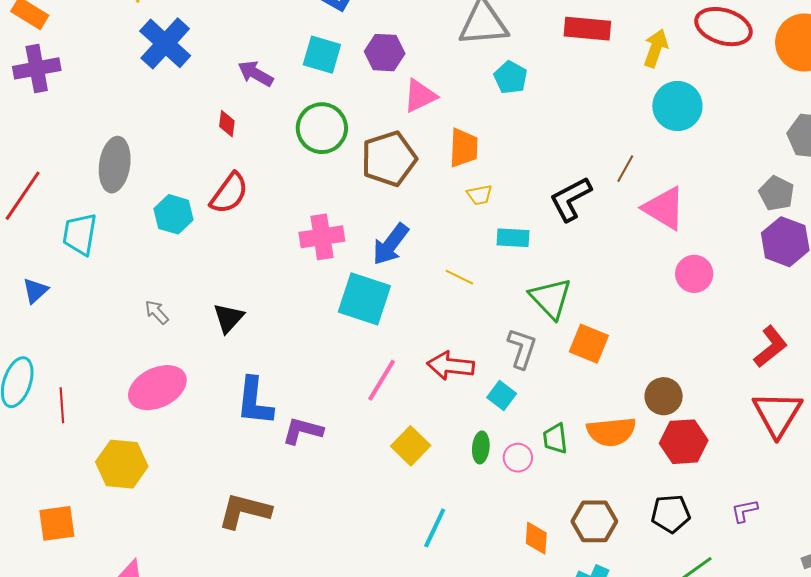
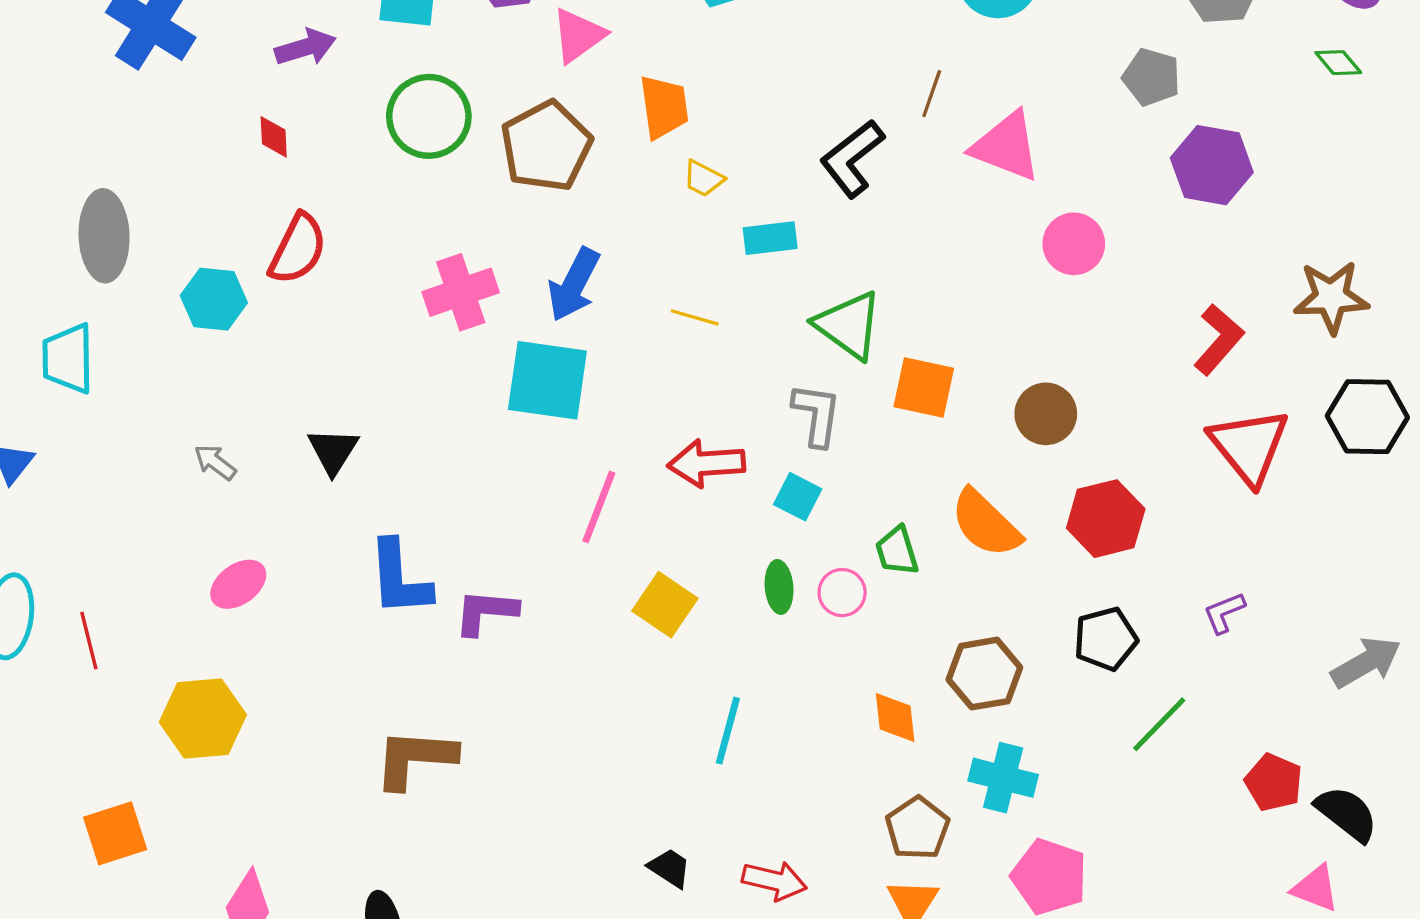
purple arrow: (255, 73) -> (305, 47), turned 144
gray pentagon: (776, 193) -> (1151, 77), moved
yellow trapezoid: (480, 195) -> (703, 178), turned 48
pink ellipse: (157, 388) -> (238, 584), size x0.6
brown circle: (664, 396) -> (1046, 414), moved
orange semicircle: (611, 432) -> (986, 523), turned 60

